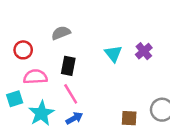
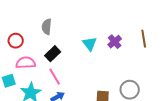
gray semicircle: (61, 33) -> (47, 27), turned -63
black rectangle: (68, 66) -> (53, 54), turned 35

